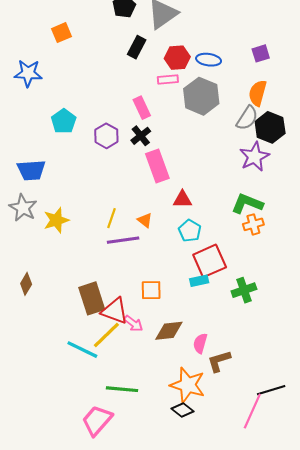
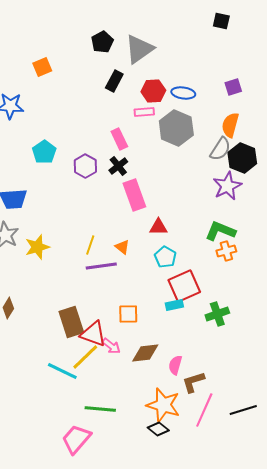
pink line: (252, 411) -> (204, 410), moved

